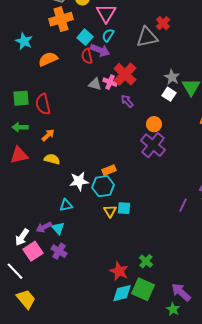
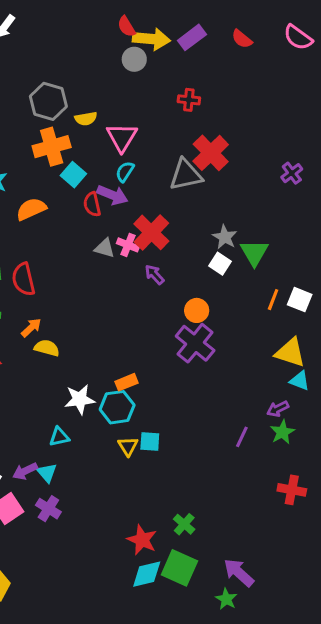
red cross: (163, 23) -> (211, 153), size x1.6
cyan square: (85, 37) -> (73, 175), moved
yellow semicircle: (52, 159) -> (47, 348), moved

